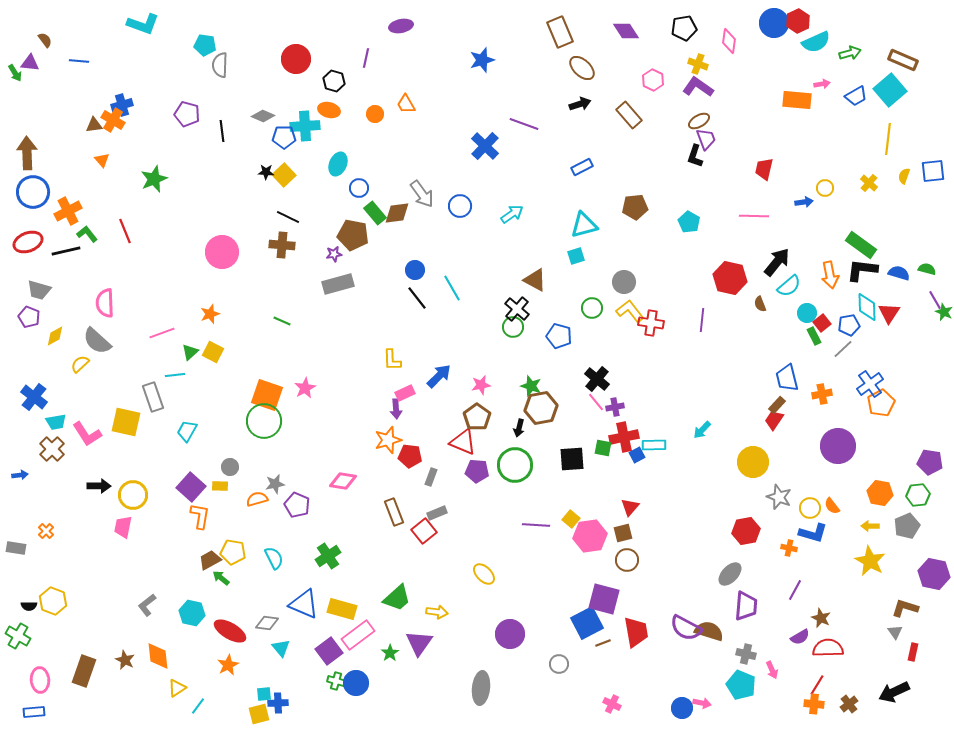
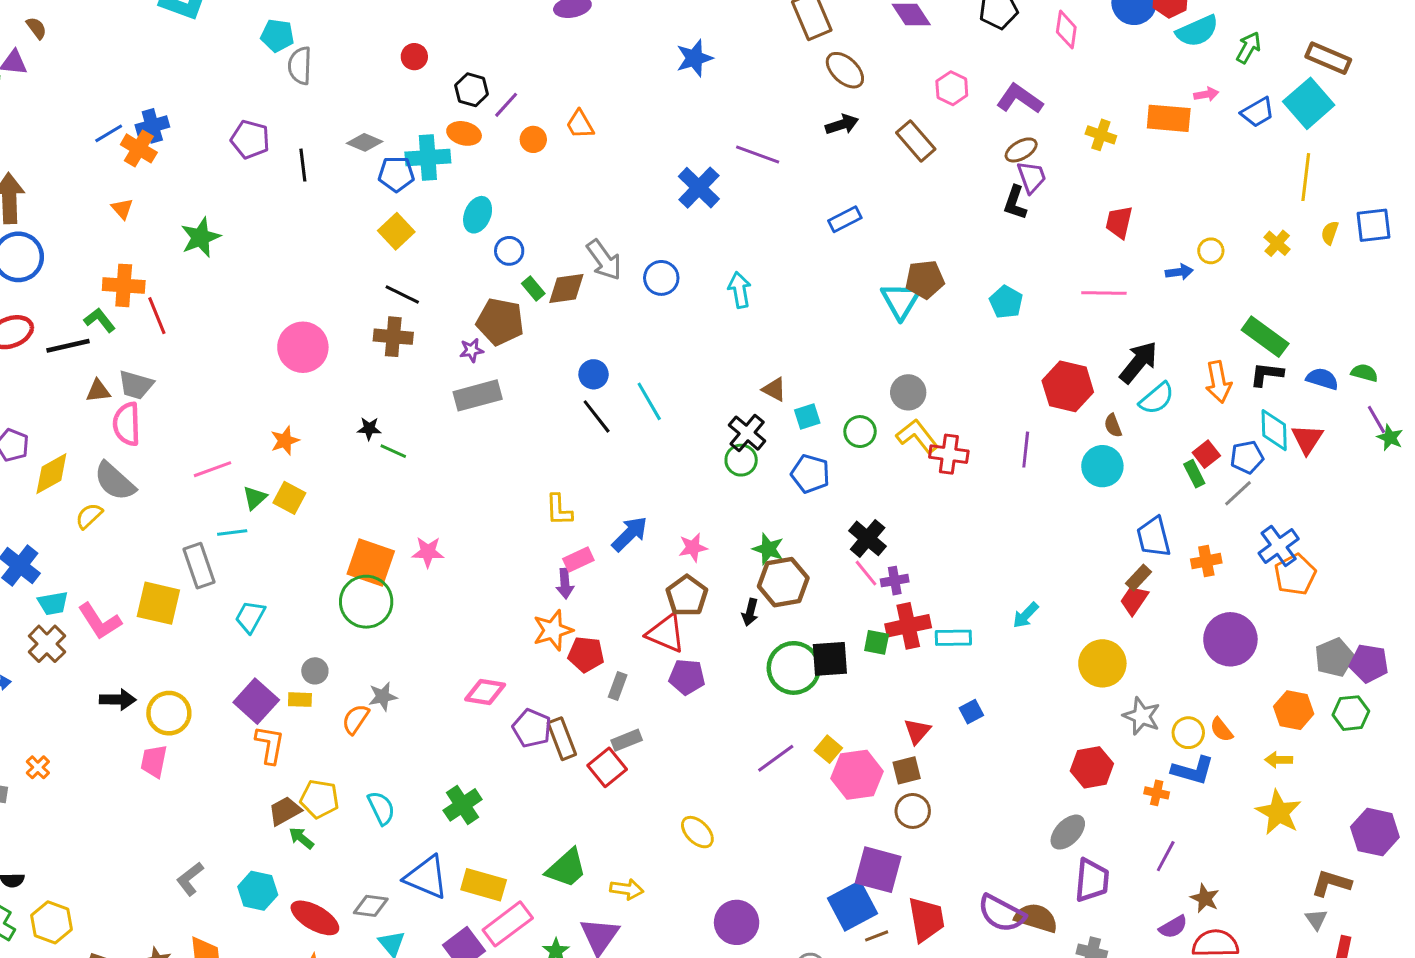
green arrow: (850, 53) -> (1248, 48), turned -45
purple line: (366, 58) -> (506, 105), moved, turned 30
red circle: (296, 59) -> (414, 57), size x0.6
blue line: (79, 61) -> (109, 133), moved, turned -36
yellow cross: (698, 64) -> (1101, 135), moved
brown triangle: (94, 125) -> (98, 391), moved
black star: (266, 172) -> (369, 429), moved
orange cross: (68, 211) -> (124, 285), moved, turned 32
green rectangle: (375, 213) -> (533, 288), size x0.7
cyan arrow: (512, 214) -> (740, 290), turned -65
cyan triangle: (584, 225) -> (901, 301), moved, turned -44
cyan square: (576, 256) -> (807, 416), moved
black L-shape: (862, 270) -> (1267, 374), size x0.7
brown triangle: (535, 280) -> (774, 389), size x0.7
gray trapezoid: (39, 290) -> (136, 385), moved
cyan circle: (807, 313) -> (1102, 466), moved, size x1.4
yellow diamond: (55, 336) -> (51, 474), size x1.4
pink star: (305, 388) -> (428, 552), turned 30
blue square: (637, 455) -> (971, 712), moved
green circle: (515, 465) -> (794, 668), moved
orange semicircle: (257, 499) -> (356, 719), turned -40
purple pentagon: (297, 505) -> (532, 728), moved
purple line: (536, 525) -> (776, 758), turned -40
gray pentagon: (907, 526) -> (1334, 657), moved
yellow hexagon: (53, 601) -> (51, 922), moved

